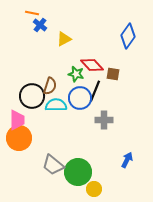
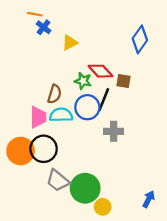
black circle: (32, 96) -> (44, 149), moved
pink trapezoid: (17, 120) -> (38, 117), moved
blue arrow: (127, 160) -> (149, 199), moved

